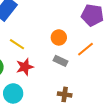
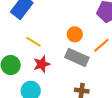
gray rectangle: (60, 61) -> (77, 57), size x1.6

